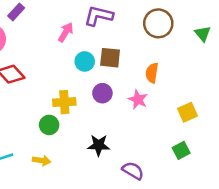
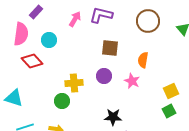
pink arrow: (66, 32) -> (75, 19), moved
cyan circle: (85, 61) -> (49, 40), moved
black star: (99, 145) -> (113, 117), moved
green square: (181, 150) -> (169, 111), moved

